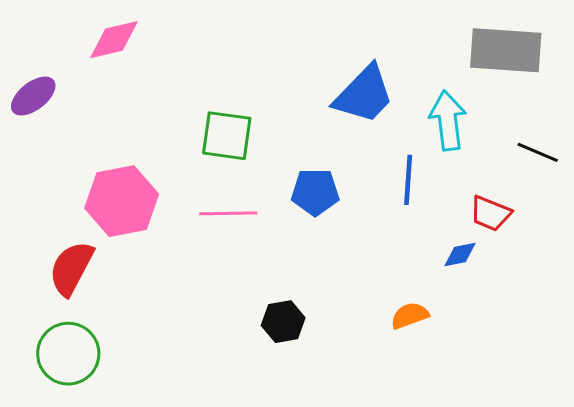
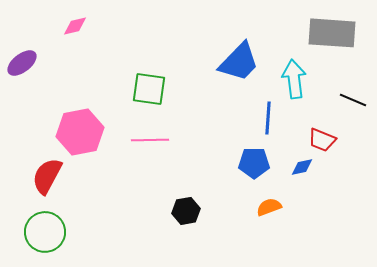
pink diamond: (114, 40) -> (75, 26), size x0.7
blue pentagon: (315, 192) -> (254, 163), moved

